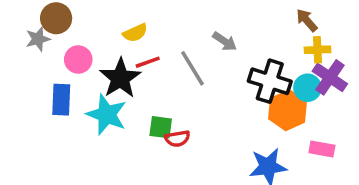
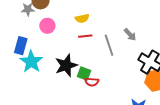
black star: (120, 78) -> (66, 65), moved
blue rectangle: (61, 100) -> (21, 46), moved
cyan star: (107, 115) -> (31, 62), moved

